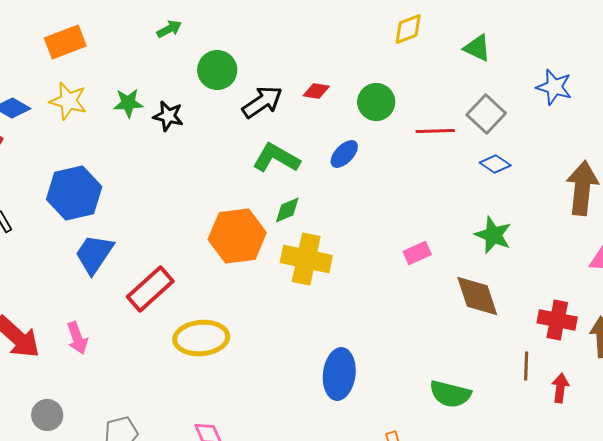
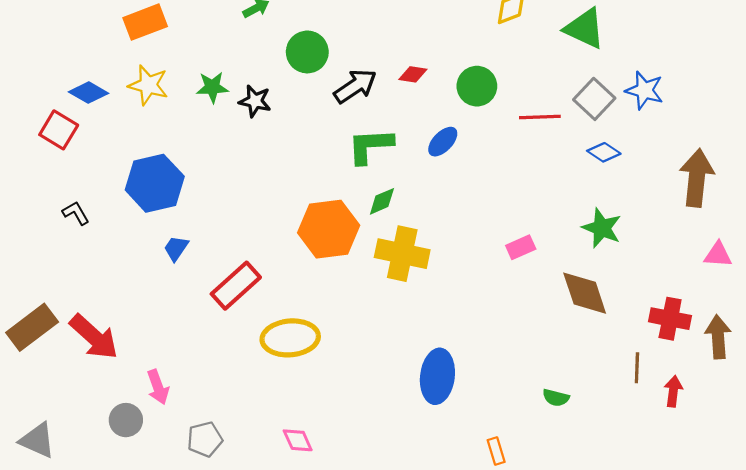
green triangle: (477, 48) -> (585, 29), size x1.4
blue star: (554, 87) -> (644, 90), moved
green L-shape: (276, 158) -> (370, 146), turned -33
blue trapezoid: (94, 254) -> (176, 248), size x0.6
pink arrow: (77, 338) -> (158, 387), moved
green semicircle: (450, 394) -> (556, 398), size x0.6

